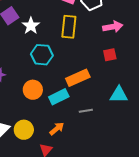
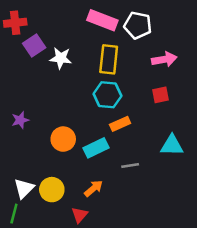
white star: (31, 26) -> (61, 58), turned -30
cyan hexagon: (42, 55) -> (107, 95), moved
orange rectangle: (78, 78) -> (120, 124), size x0.7

